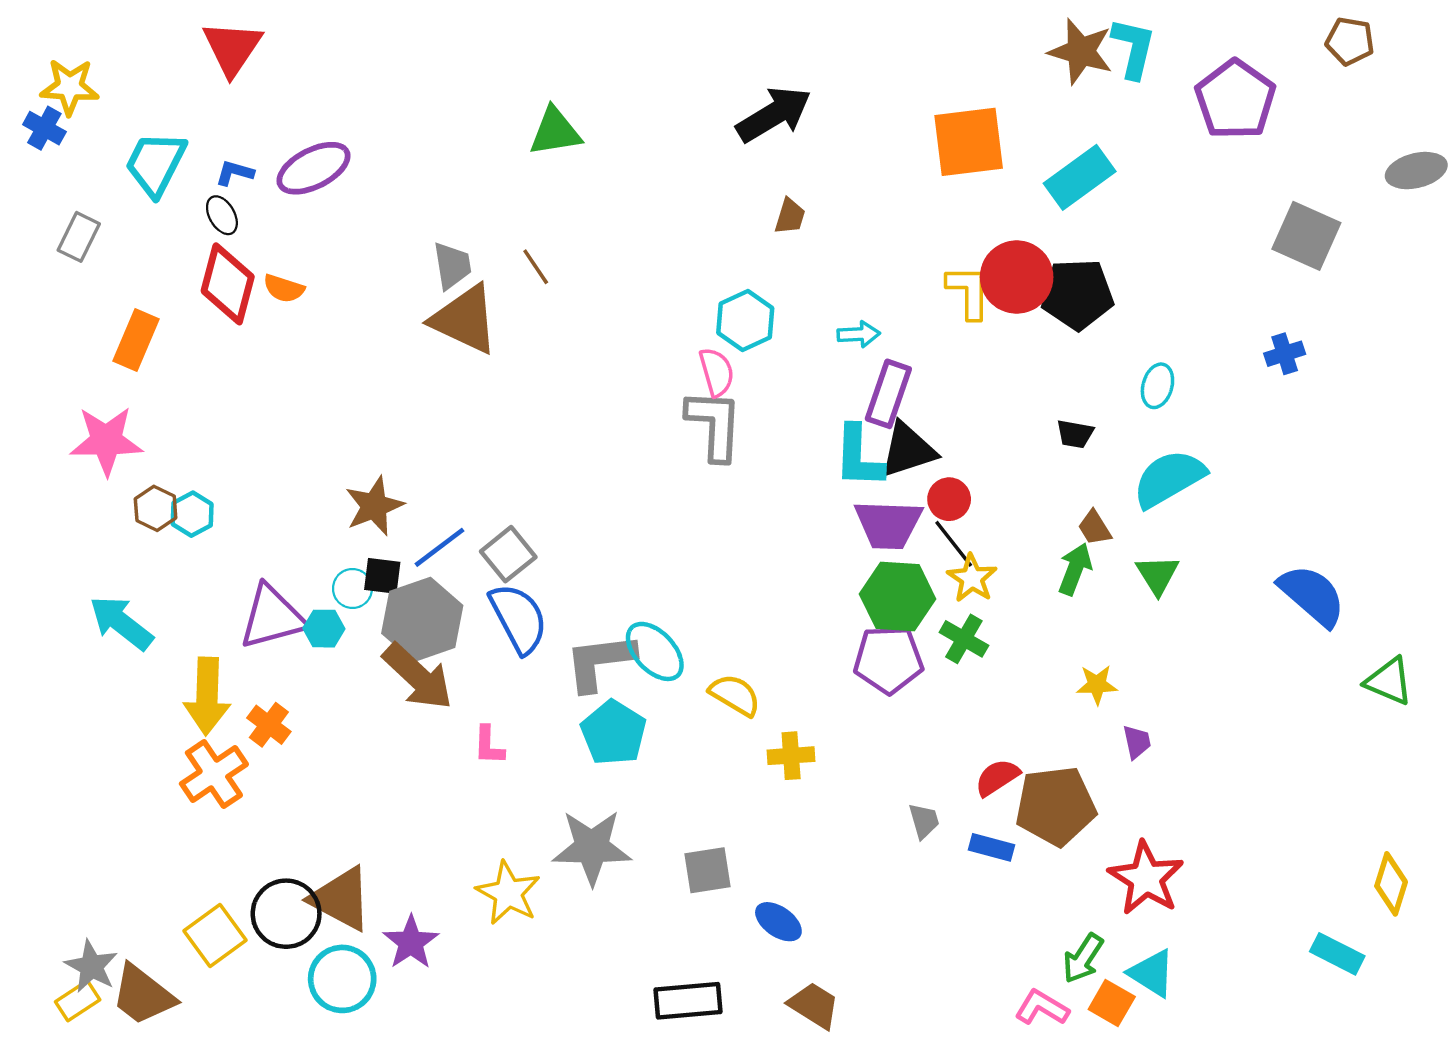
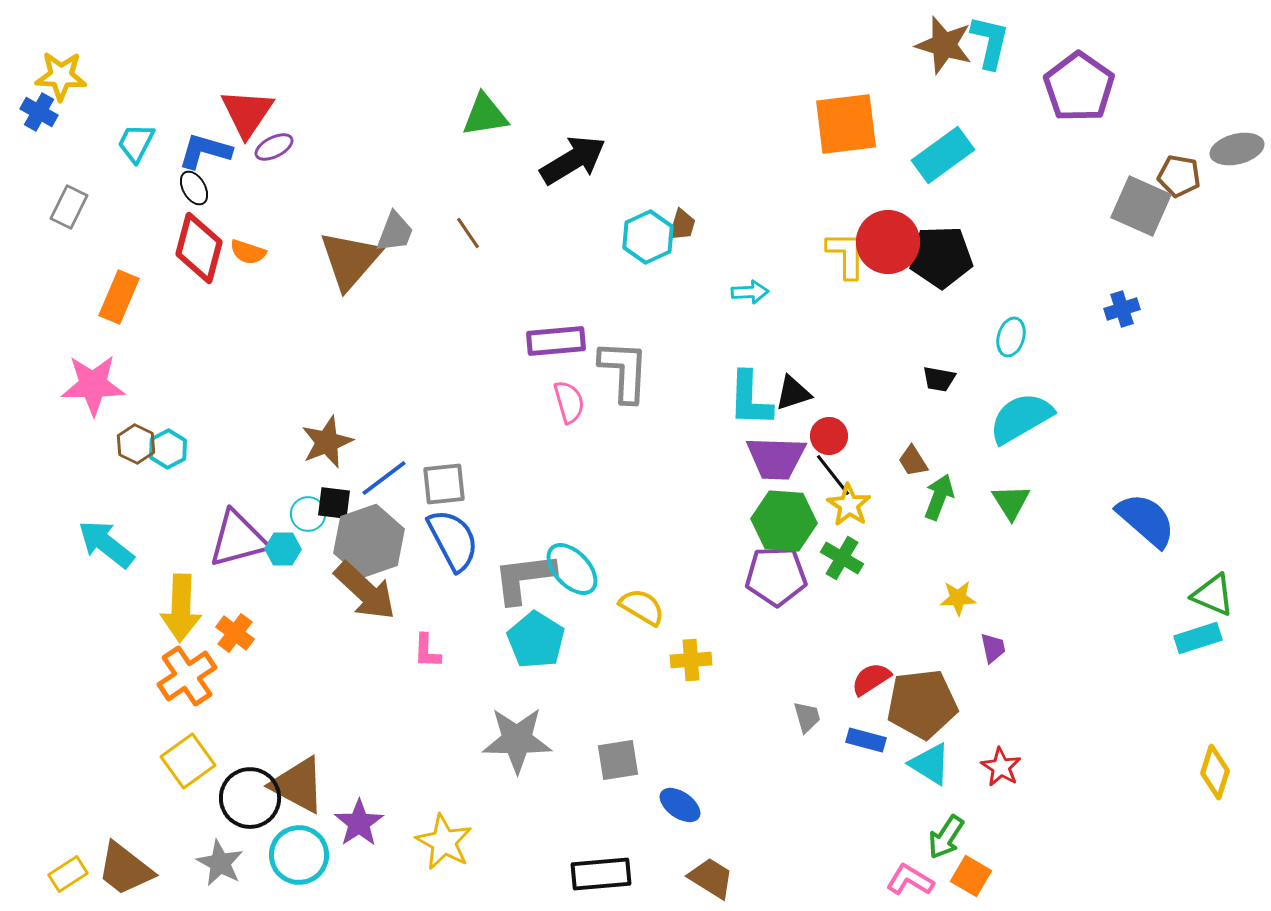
brown pentagon: (1350, 41) -> (1179, 176), moved
red triangle: (232, 48) -> (247, 113), moved
black arrow: (774, 114) -> (573, 160), moved
cyan trapezoid: (156, 164) -> (136, 143), size x0.7
purple ellipse: (314, 168) -> (274, 147), size x0.6
blue L-shape: (235, 173) -> (205, 151), size x1.6
brown trapezoid: (790, 216) -> (682, 225), moved
gray trapezoid: (452, 266) -> (395, 232), turned 30
brown triangle: (465, 319) -> (350, 260), moved, turned 46
cyan hexagon: (745, 321) -> (648, 237), moved
pink semicircle: (717, 372) -> (569, 402), moved
purple rectangle: (888, 394) -> (556, 341), moved, turned 66
black triangle: (908, 450) -> (793, 393), size x0.7
brown trapezoid: (1095, 528) -> (913, 461), moved
gray square: (508, 554) -> (444, 484), turned 33
red star: (1146, 878) -> (1001, 767), size x0.6
yellow star: (508, 893) -> (444, 842), moved
yellow square: (215, 935) -> (188, 761), moved
cyan rectangle: (1337, 954) -> (1198, 638), moved, turned -45
gray star: (91, 966) -> (220, 863), moved
cyan triangle: (1152, 973) -> (930, 764), moved

